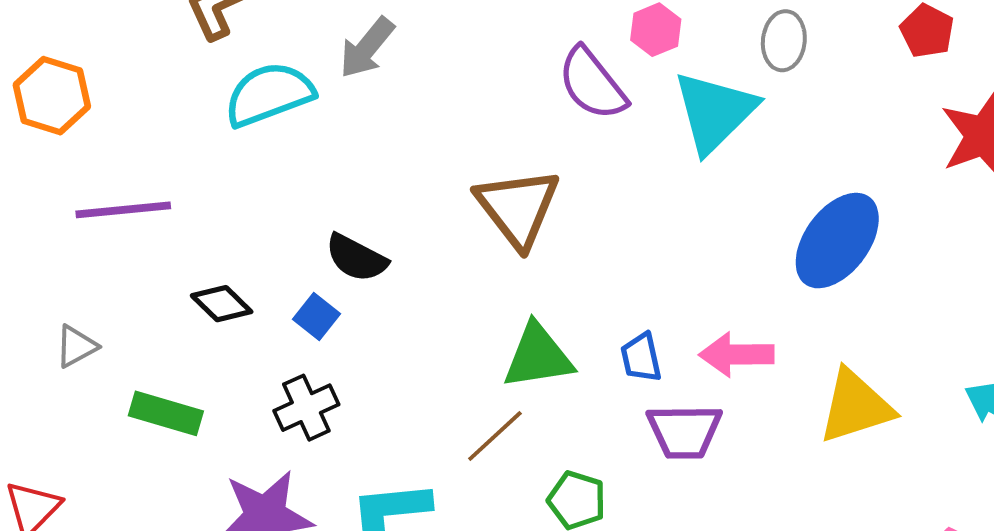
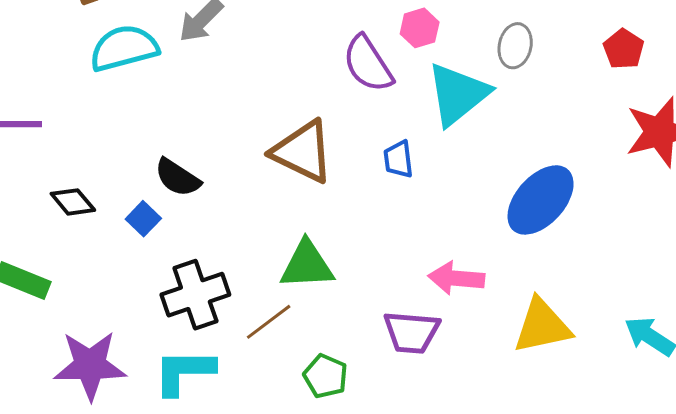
brown triangle: (518, 208) -> (303, 152), turned -32
blue trapezoid: (641, 358) -> (398, 159), moved
black cross: (306, 408) -> (195, 295), moved, size x1.4

